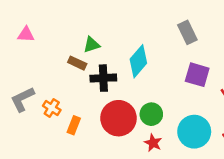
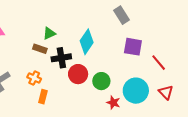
orange cross: (52, 108) -> (34, 78), moved
red circle: (119, 118) -> (78, 74), moved, size x0.7
red star: (153, 143) -> (113, 103), moved

